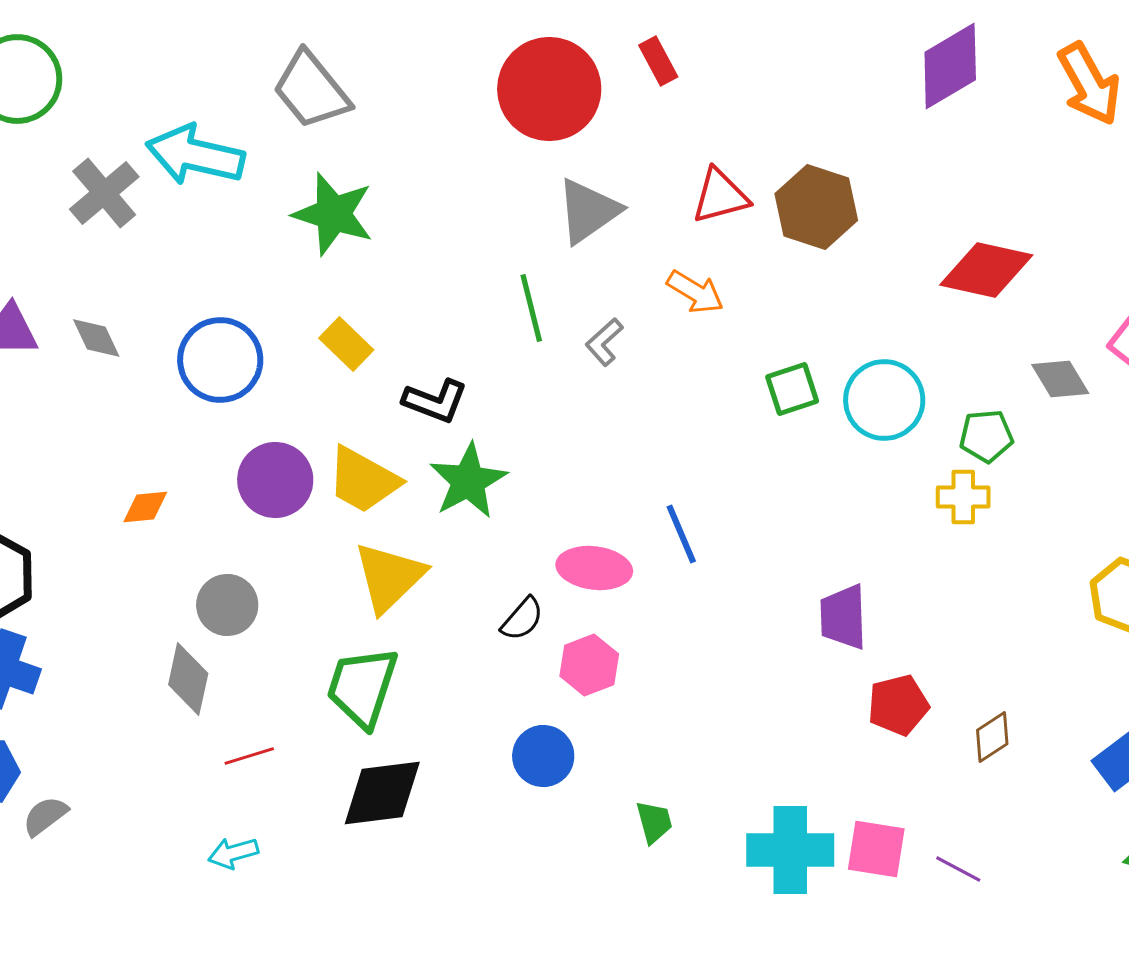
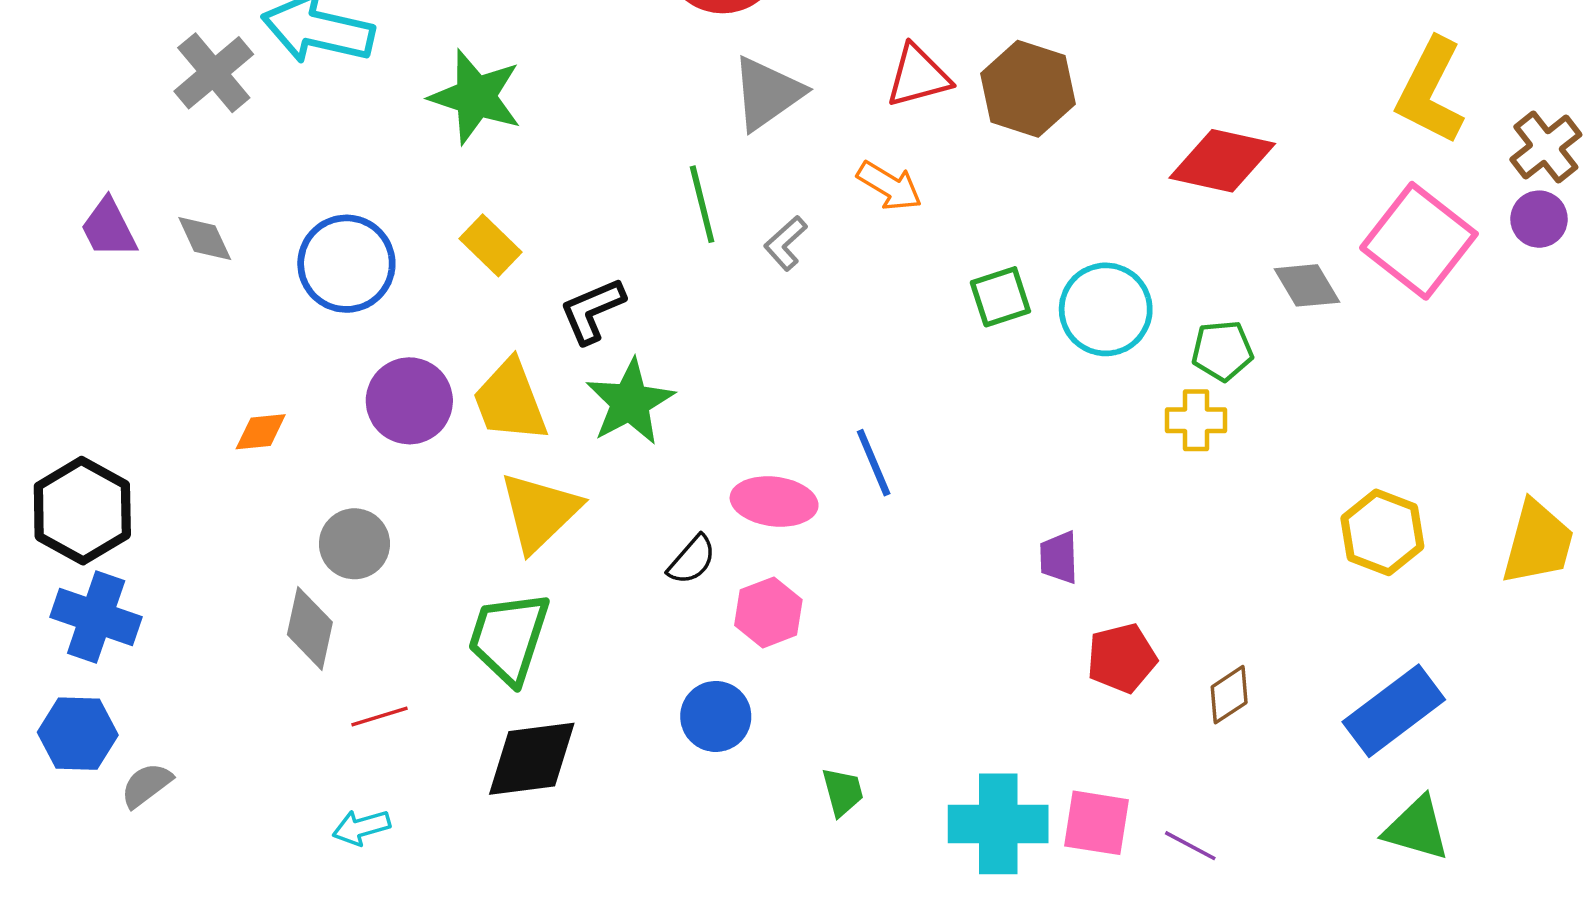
black L-shape: (435, 401) -> (592, 311), turned 136
yellow trapezoid: (363, 480) -> (510, 401), turned 40
purple trapezoid: (843, 617) -> (1059, 558), size x0.7

